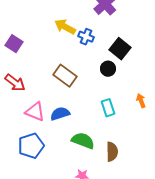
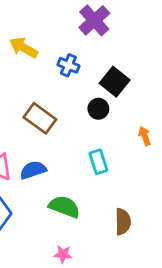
yellow arrow: (65, 27) -> (24, 48), moved
orange arrow: (141, 101) -> (145, 136), moved
brown semicircle: (112, 152) -> (123, 222), moved

